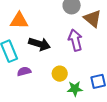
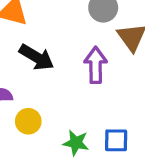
yellow circle: (60, 74) -> (28, 121), moved

